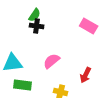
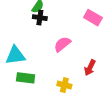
pink semicircle: (52, 61) -> (62, 44), moved

